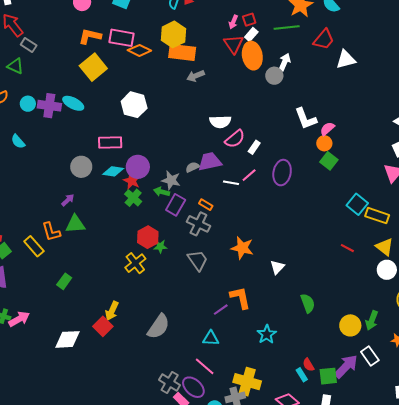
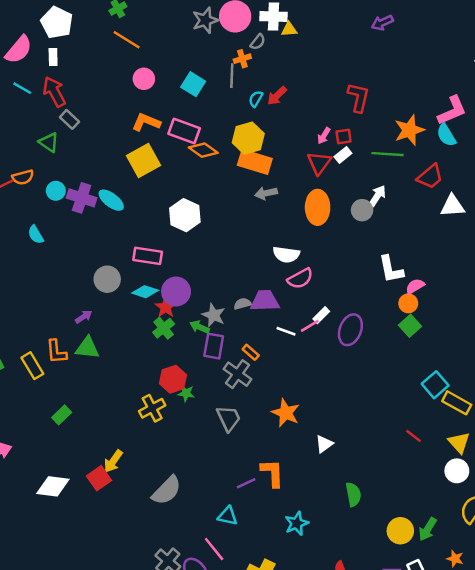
orange ellipse: (252, 56) -> (318, 207), moved
white rectangle: (254, 147) -> (321, 315), moved
purple rectangle: (176, 205) -> (214, 346), turned -30

